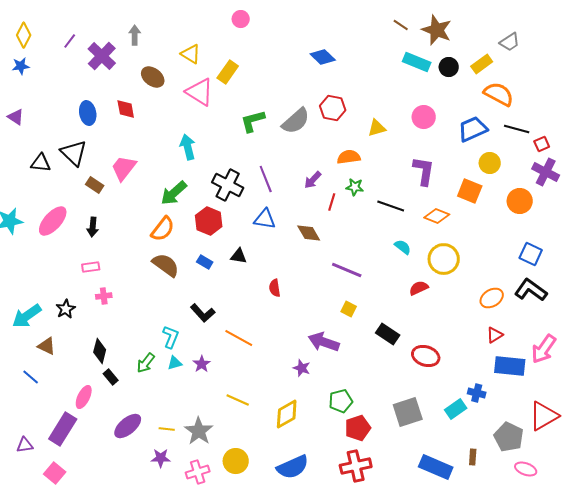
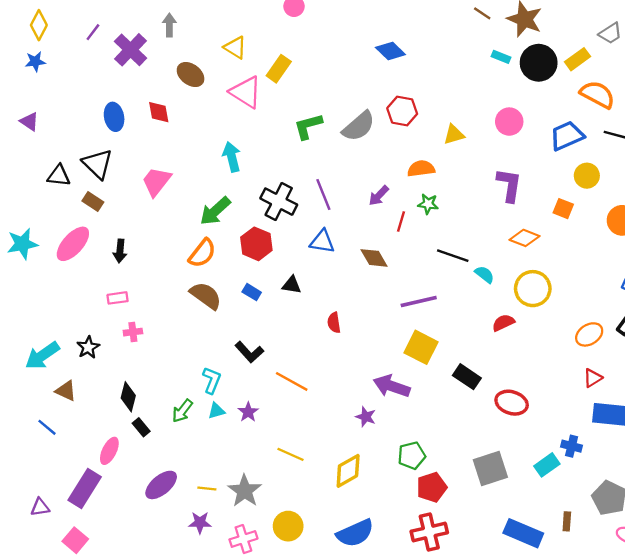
cyan rectangle: (417, 62) -> (501, 57), size x0.6
black circle: (449, 67) -> (539, 63), size x1.6
brown rectangle: (95, 185) -> (93, 202), moved
orange square: (470, 191) -> (563, 209), size x0.7
black line: (391, 206) -> (453, 256), moved
purple line: (347, 270) -> (419, 301), turned -36
yellow square: (349, 309) -> (421, 347), size x1.8

